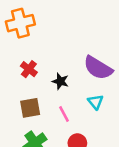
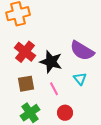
red cross: (29, 69) -> (25, 52), size x1.5
black star: (60, 81) -> (51, 62), size x1.6

